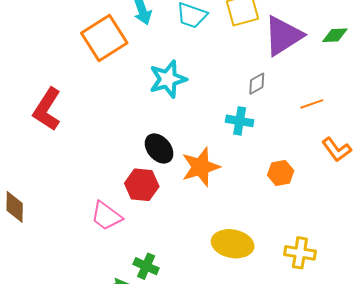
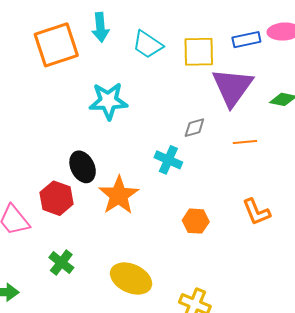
purple triangle: (283, 36) -> (232, 87), turned -36
orange line: (312, 104) -> (245, 142), moved
orange star: (201, 167) -> (119, 195), turned -30
green cross: (146, 266) -> (61, 263), moved

